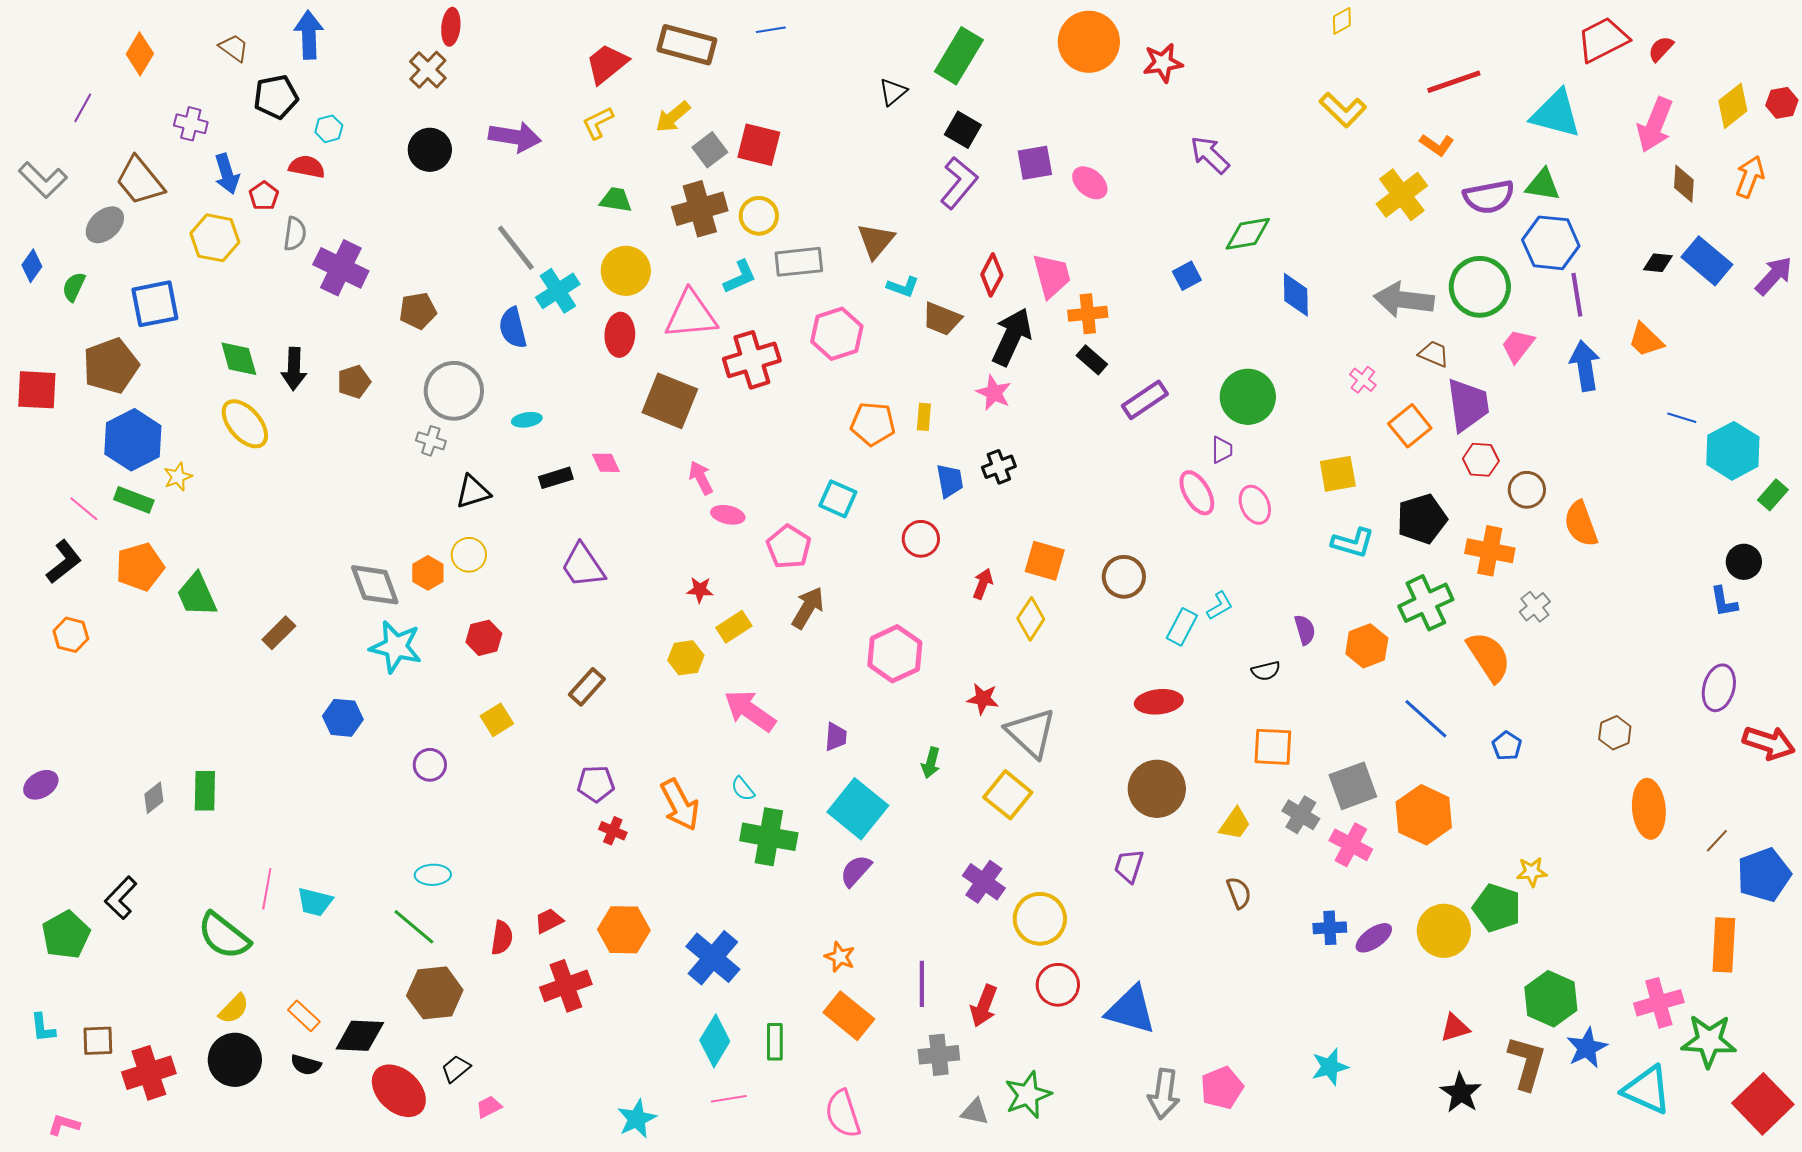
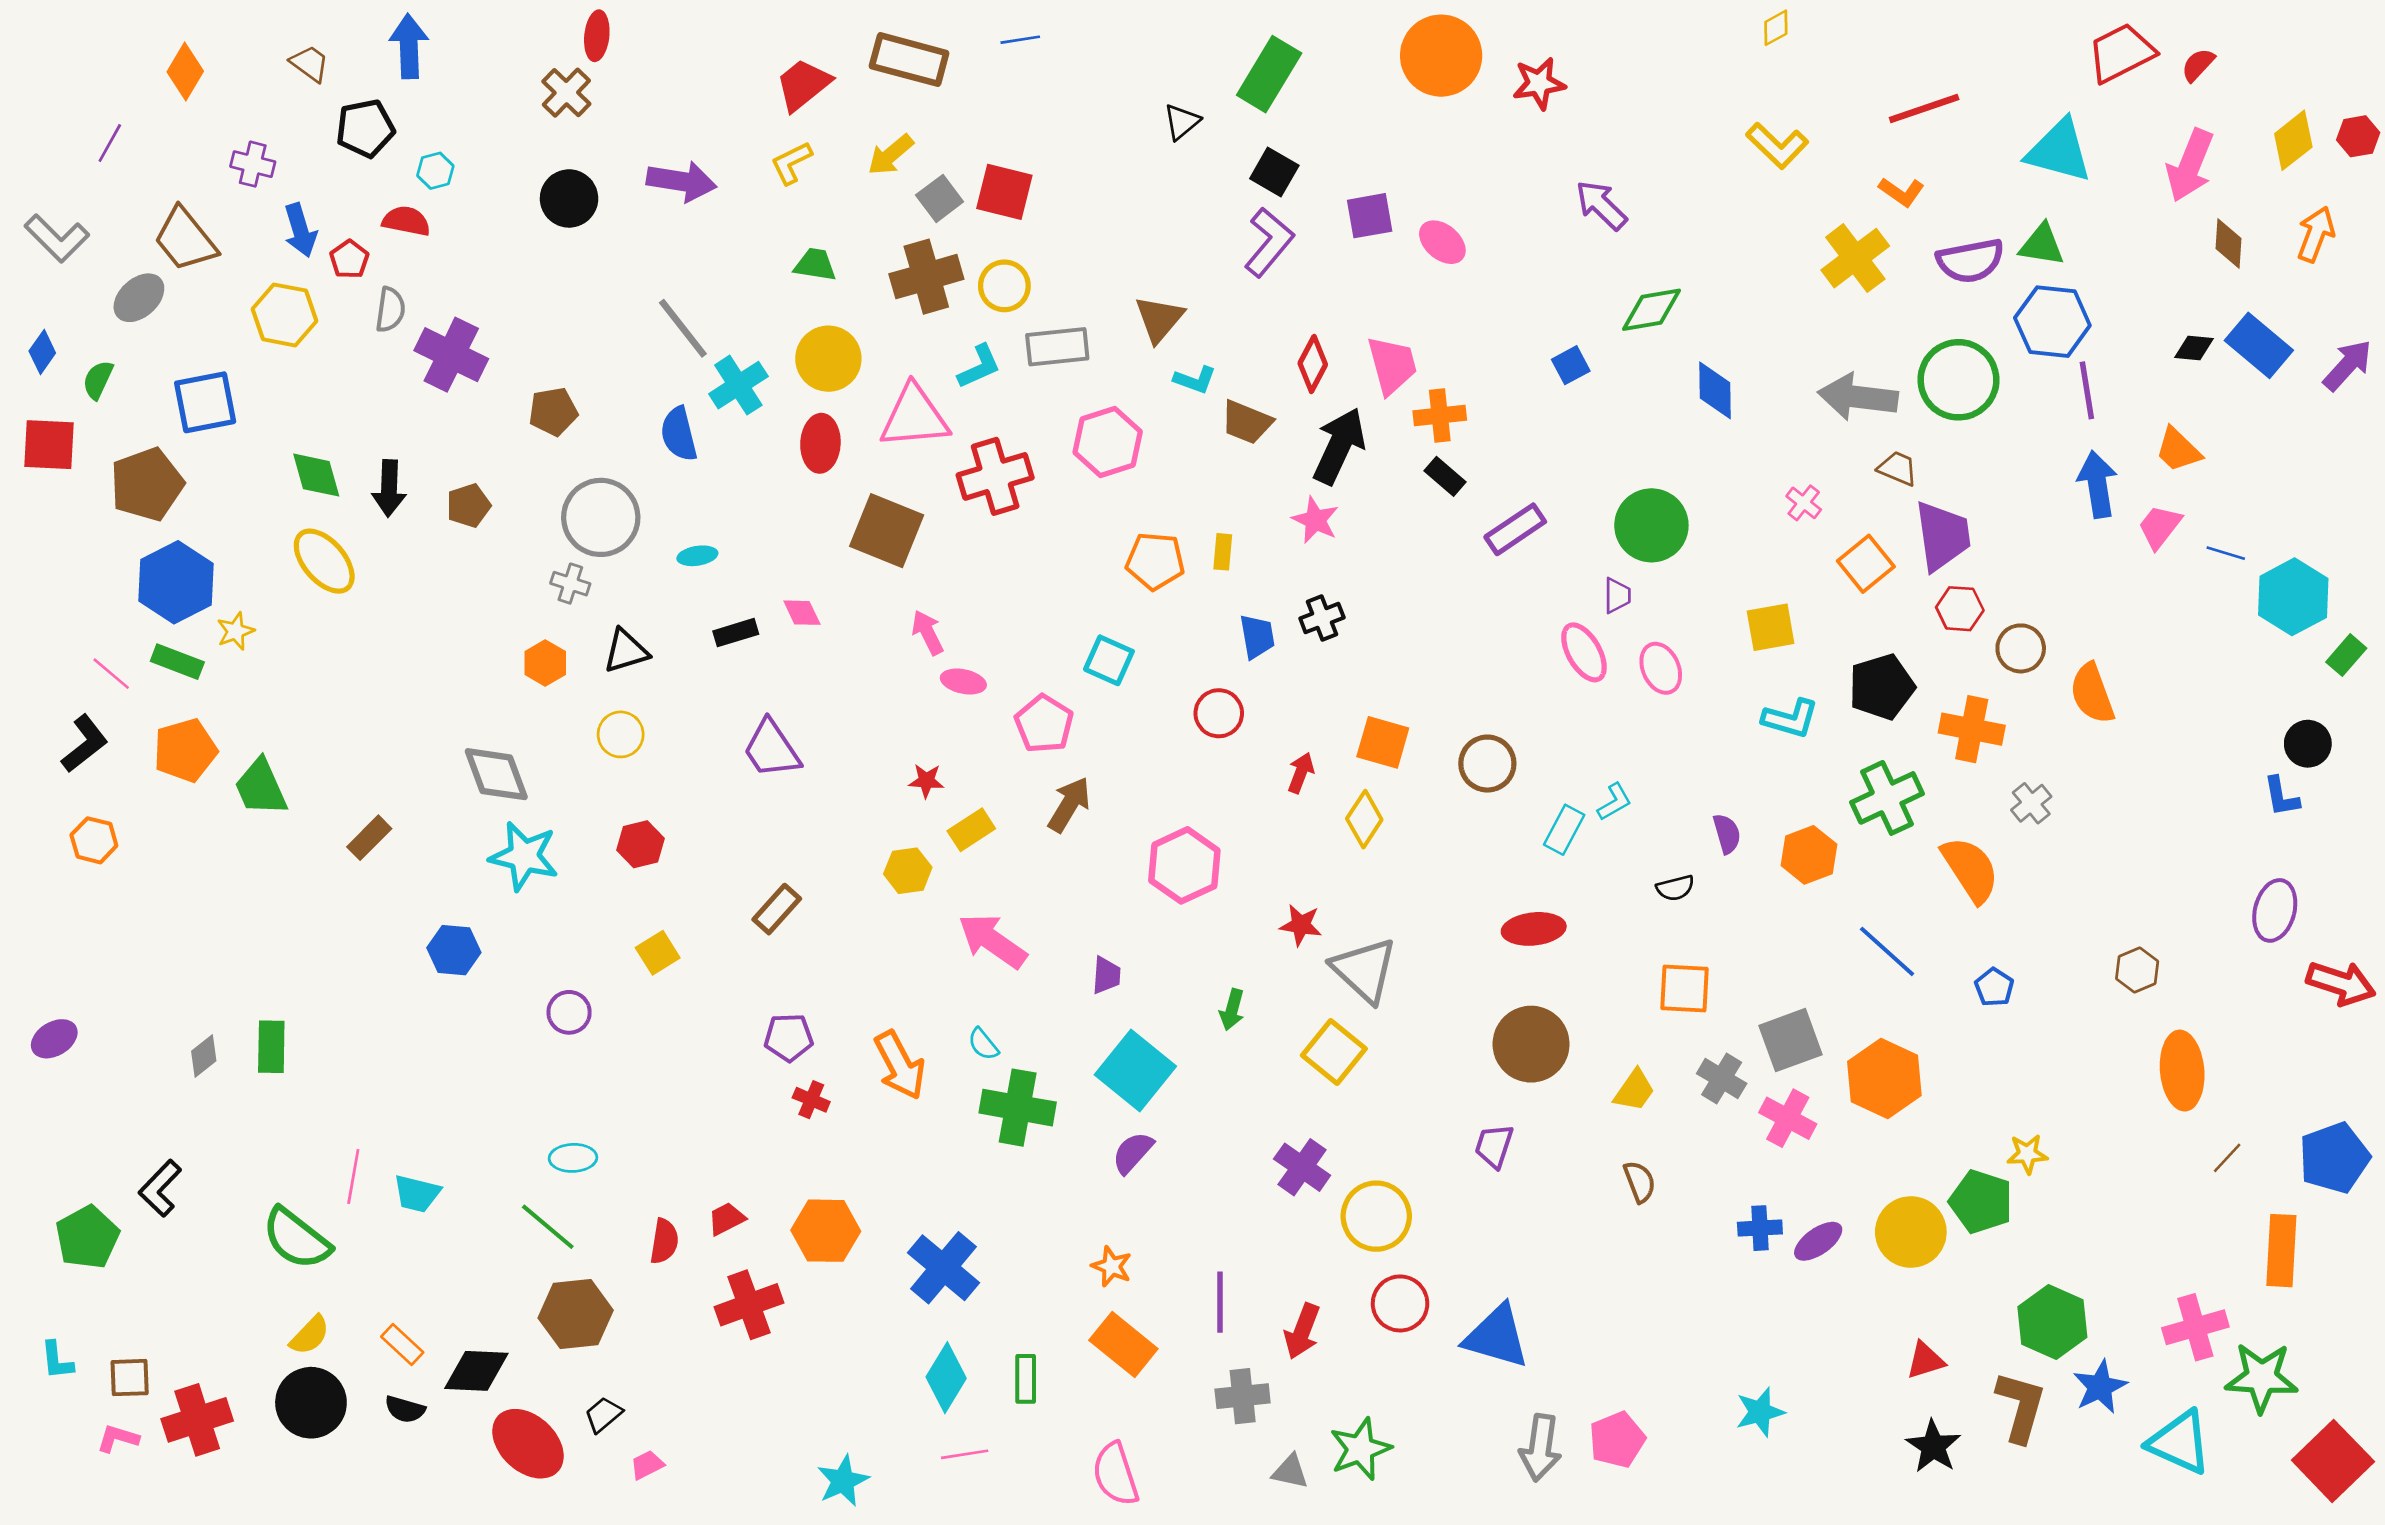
pink trapezoid: (1518, 346) -> (2160, 527), moved
red square: (37, 390) -> (49, 445), moved
orange hexagon: (428, 573) -> (545, 663), moved
brown line: (1717, 841) -> (2227, 1158), moved
pink L-shape: (64, 1125) -> (118, 1438), moved

